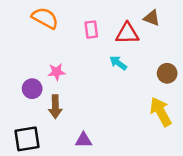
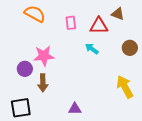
pink star: (57, 72) -> (44, 56), size x1.5
brown circle: (167, 73) -> (130, 48), moved
purple triangle: (84, 140) -> (75, 109), moved

